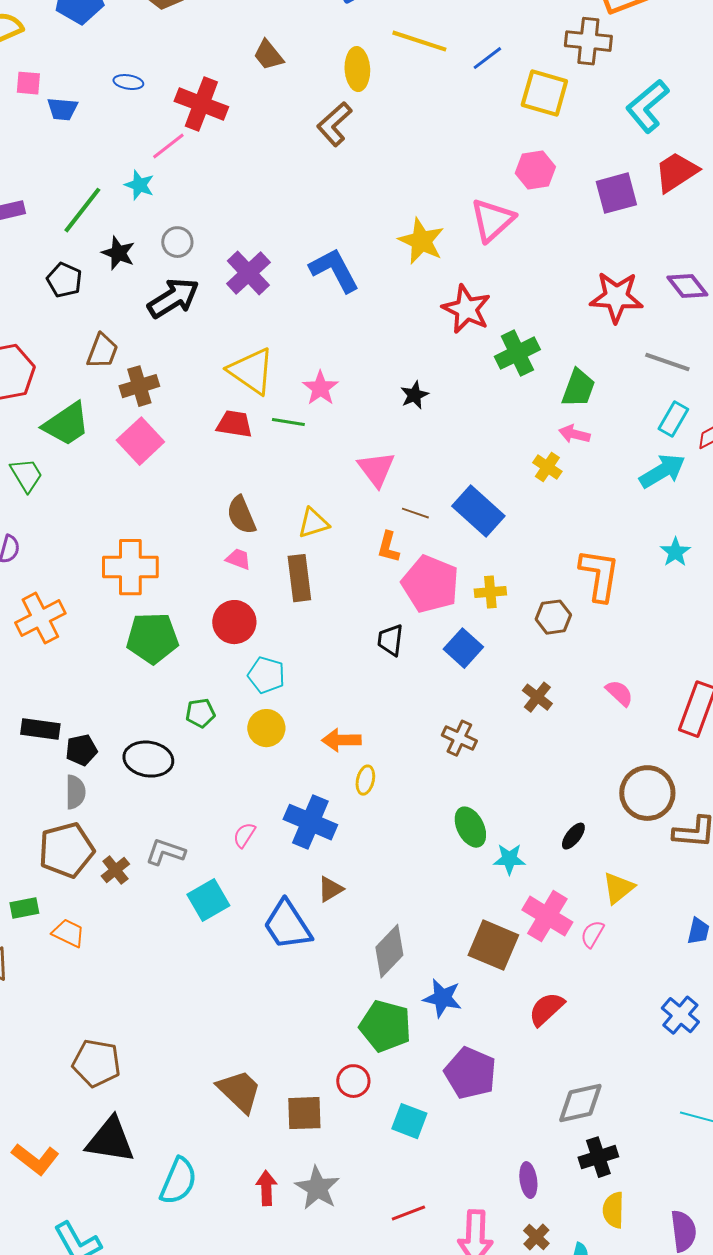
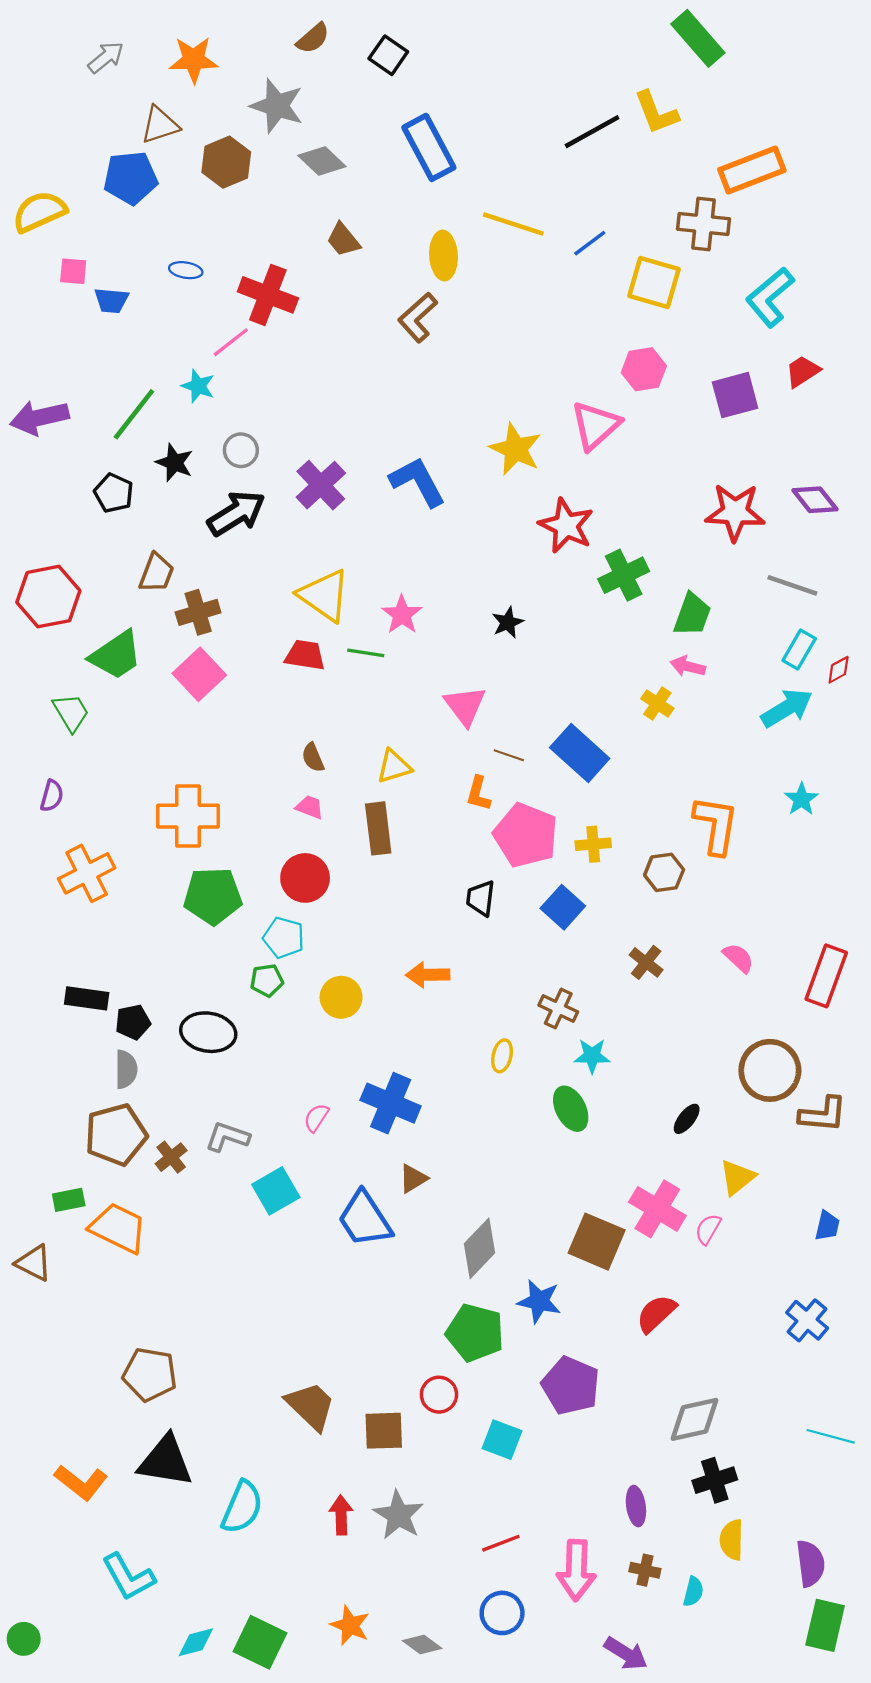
red trapezoid: (676, 172) -> (803, 371), size x0.7
brown semicircle: (241, 515) -> (313, 758), size x0.7
cyan pentagon: (266, 675) -> (284, 938), moved
orange arrow: (341, 740) -> (428, 975), moved
yellow ellipse: (365, 780) -> (502, 1056), moved
cyan star: (509, 859) -> (592, 1056), moved
orange trapezoid: (68, 933) -> (118, 1228), size x1.6
brown cross: (536, 1237) -> (645, 1570), turned -32

